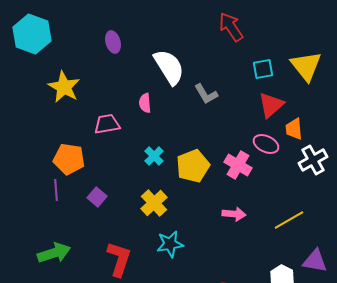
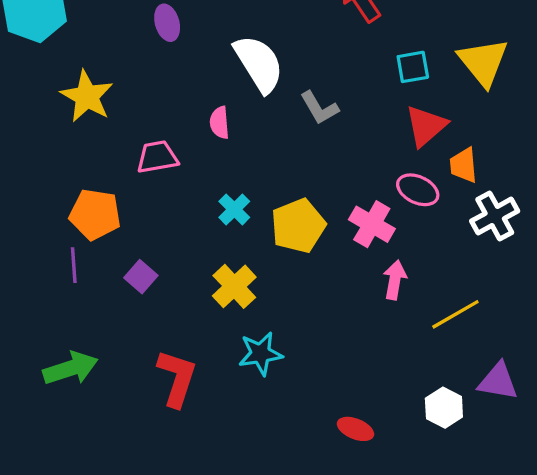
pink arrow: (234, 214) -> (395, 280), moved, turned -85

